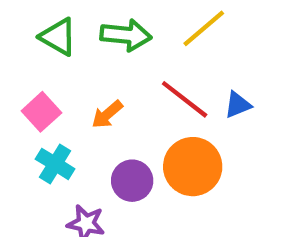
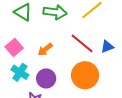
purple circle: (132, 181) -> (46, 78), moved

